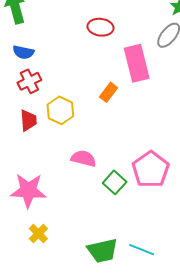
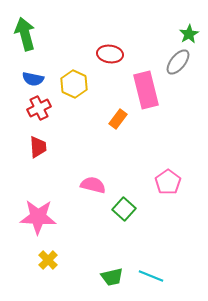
yellow hexagon: (60, 110) -> (74, 84), moved
pink pentagon: (151, 169) -> (168, 182), moved, size x0.7
green trapezoid: (103, 251) -> (112, 277), size x0.7

